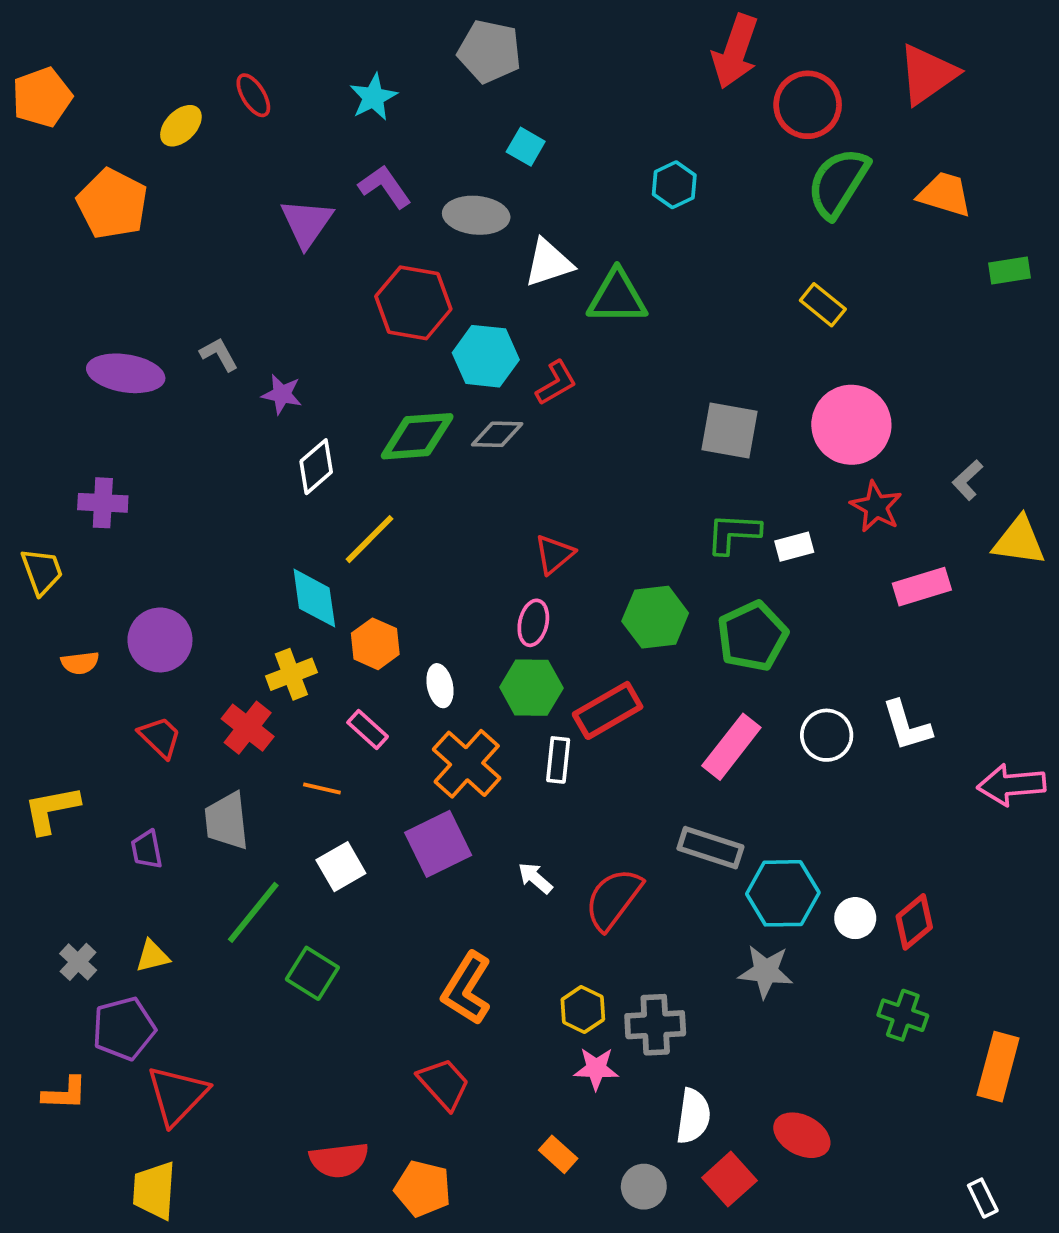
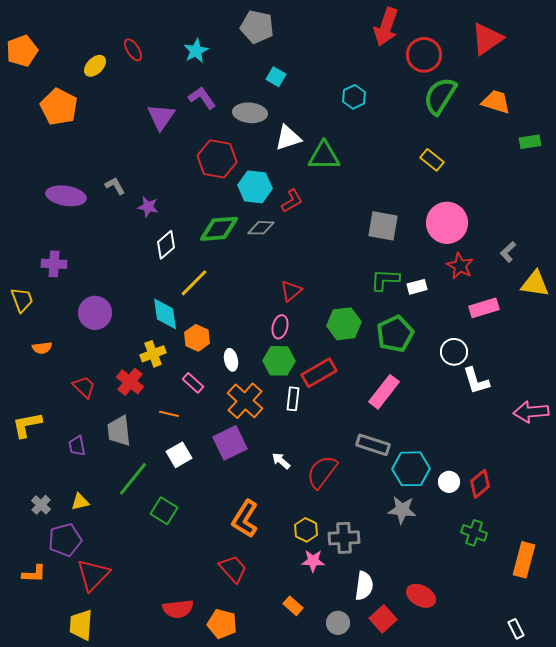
purple circle: (160, 640) -> (95, 313), moved
white circle: (827, 735) -> (454, 352), moved

